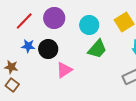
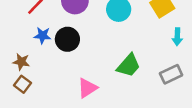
green trapezoid: (97, 49) -> (129, 65), moved
pink triangle: (64, 70) -> (87, 88), moved

